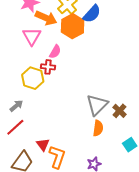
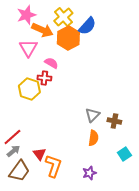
pink semicircle: (55, 52) -> (51, 63), turned -88
gray triangle: (97, 105) -> (92, 115), size x0.7
gray arrow: (16, 106) -> (13, 151), moved
brown cross: (120, 111) -> (114, 121), turned -32

